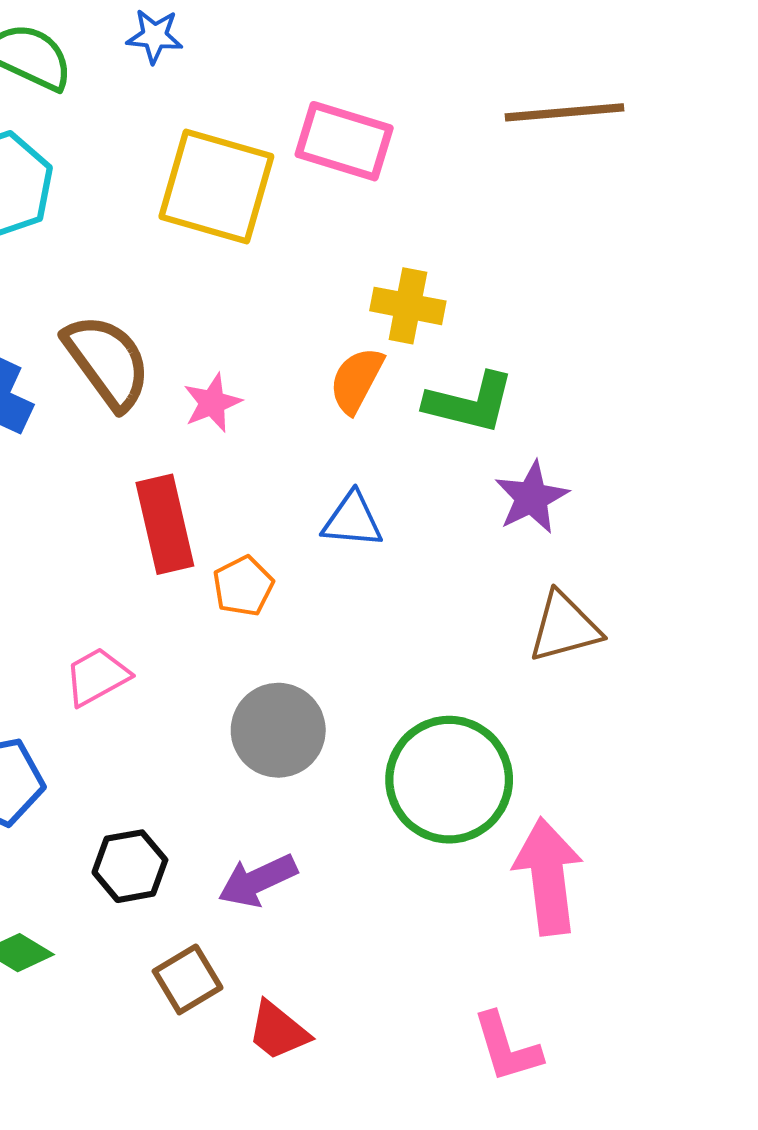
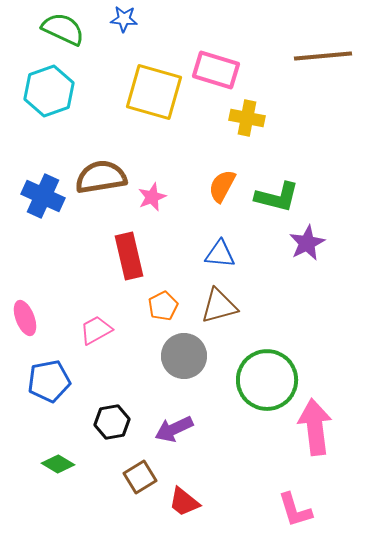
yellow cross: (408, 306) -> (247, 118), moved
brown semicircle: (107, 362) -> (101, 177), turned -63
orange pentagon: (243, 586) -> (163, 306), moved
brown triangle: (564, 627) -> (219, 306), moved

